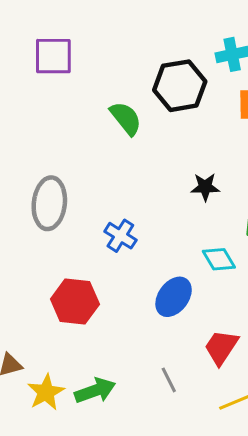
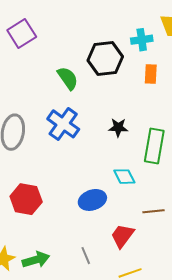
purple square: (53, 56) -> (22, 33), turned -36
blue cross: (120, 236) -> (63, 124), moved, size x1.5
blue ellipse: (174, 297) -> (92, 200), turned 32

